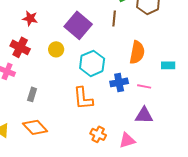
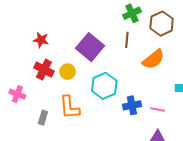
red cross: (20, 47) -> (44, 70), moved
orange semicircle: (137, 52) -> (153, 59), moved, turned 40
orange L-shape: (83, 98) -> (70, 107), moved

